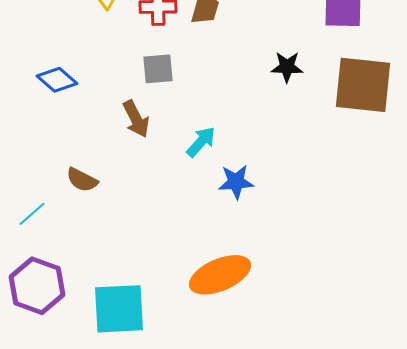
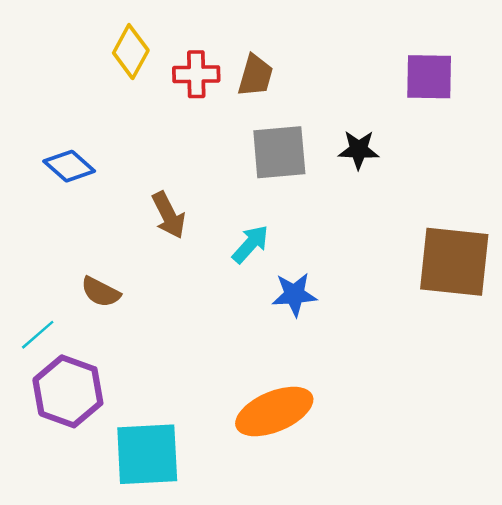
gray square: (158, 69) -> (279, 152), moved, size x1.4
brown square: (363, 85) -> (454, 262), moved
purple hexagon: (37, 286) -> (68, 391), moved

